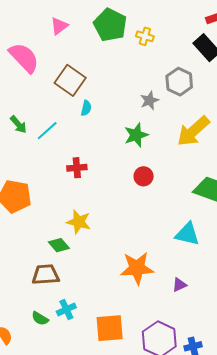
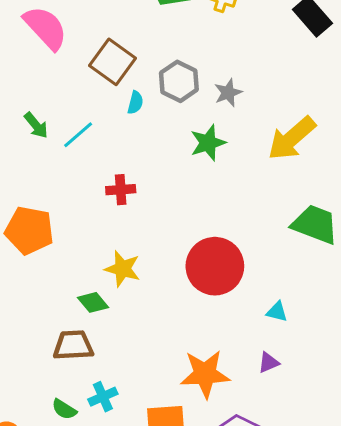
gray hexagon: (179, 82) -> (179, 81), moved
red circle: (144, 176) -> (215, 266), moved, size x2.0
cyan triangle: (187, 234) -> (277, 312), moved, size x0.6
orange star: (137, 268) -> (205, 374), moved

